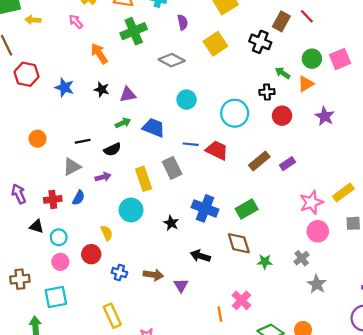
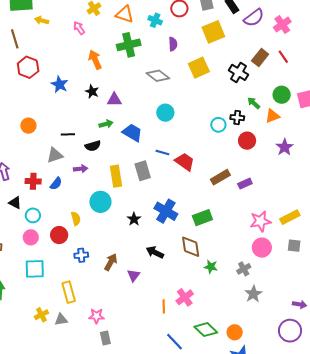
cyan circle: (235, 113) -> (218, 125), moved, size x0.6
blue cross: (119, 273) -> (81, 255), turned -32
brown arrow: (153, 275) -> (111, 262), turned -78
cyan square: (56, 297) -> (35, 269), moved

